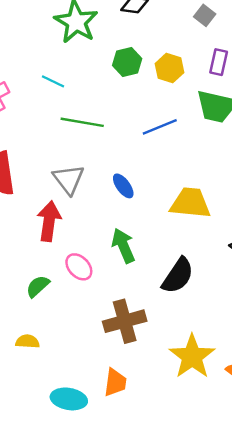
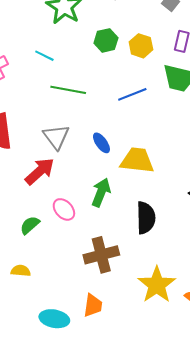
yellow trapezoid: (190, 203) -> (137, 160), moved
red arrow: (49, 221) -> (40, 171), turned 40
green arrow: (123, 246) -> (101, 192), turned 44
black semicircle: (178, 276) -> (146, 218), turned -36

